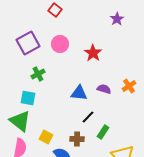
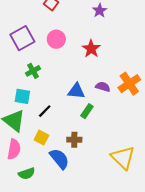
purple star: (117, 19) -> (100, 11), moved
orange cross: (129, 86) -> (129, 84), size x1.5
black line: (88, 117) -> (45, 111), moved
green rectangle: (103, 132) -> (87, 111), moved

